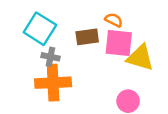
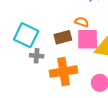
orange cross: (53, 83) -> (64, 72), moved

